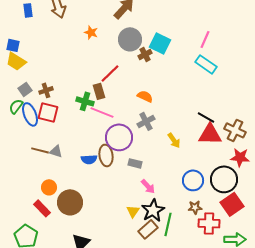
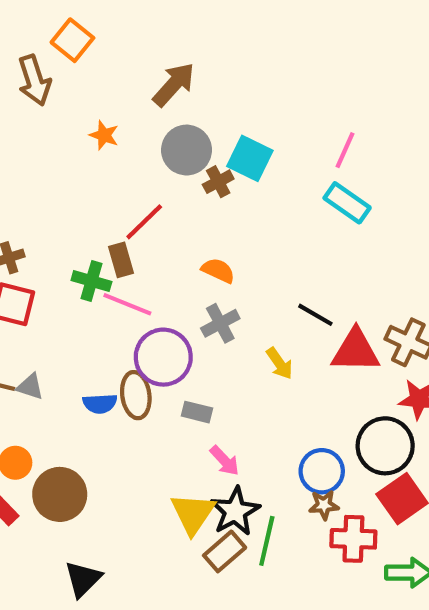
black line: (206, 117) -> (315, 315), moved
blue circle: (193, 180) -> (322, 471), moved
yellow triangle: (133, 211) -> (193, 513), size x1.6

